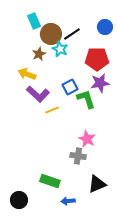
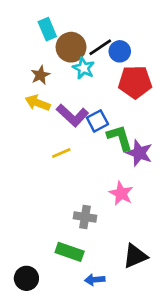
blue circle: (105, 27) -> (120, 51), moved
brown star: (39, 54) -> (40, 75), moved
purple star: (100, 83) -> (139, 153), moved, turned 30
purple L-shape: (38, 94) -> (72, 115), moved
yellow line: (52, 110) -> (61, 153), moved
gray cross: (78, 156) -> (85, 217), moved

